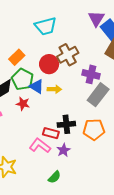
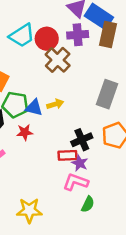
red circle: (49, 64) -> (47, 39), moved
purple cross: (91, 74) -> (78, 35), moved
pink L-shape: (40, 146) -> (76, 182), moved
purple star: (63, 150) -> (80, 163), moved

